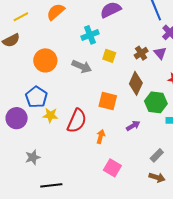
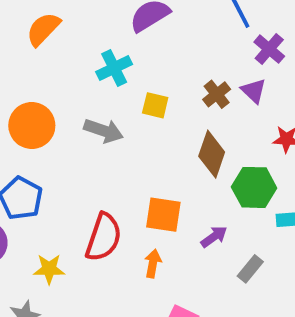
orange square: (108, 101) -> (163, 215), moved
yellow star: (50, 115) -> (49, 269), moved
gray rectangle: (157, 155) -> (250, 269), moved

